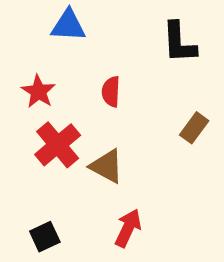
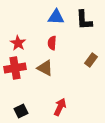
blue triangle: (68, 25) -> (56, 17), moved
red cross: (58, 145) -> (15, 68), moved, turned 30
brown triangle: (107, 166) -> (45, 68), moved

